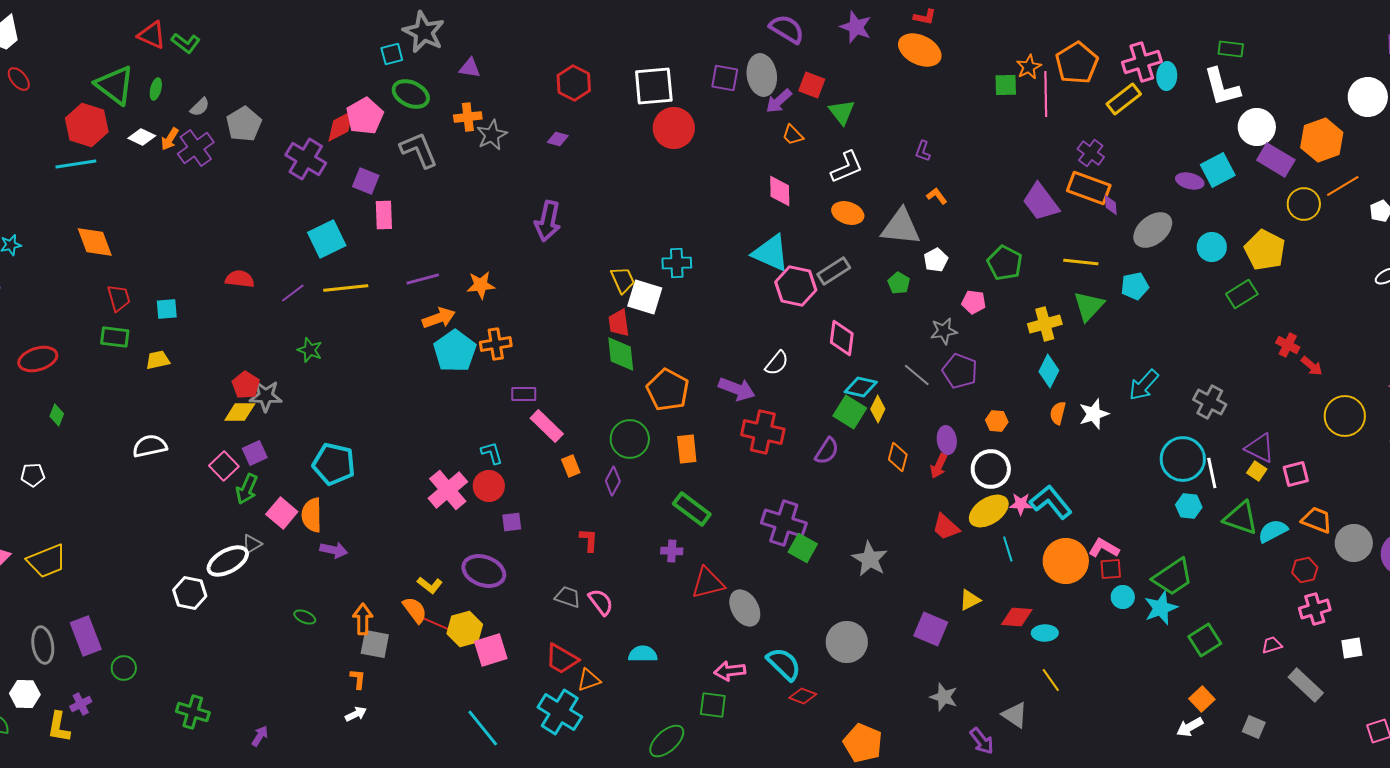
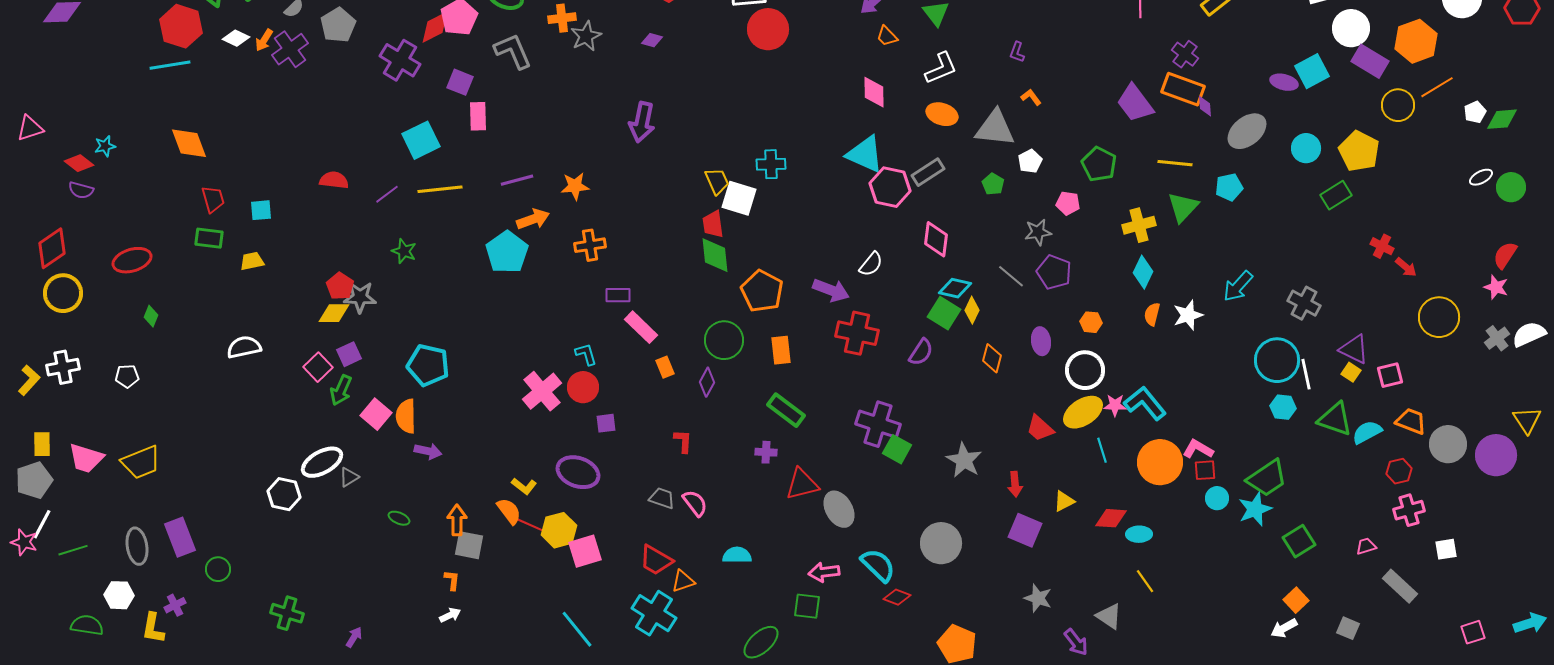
cyan pentagon: (455, 351) -> (507, 252), moved
red arrow: (939, 466) -> (1015, 484), moved, turned -30
gray triangle: (252, 544) -> (349, 477), moved

